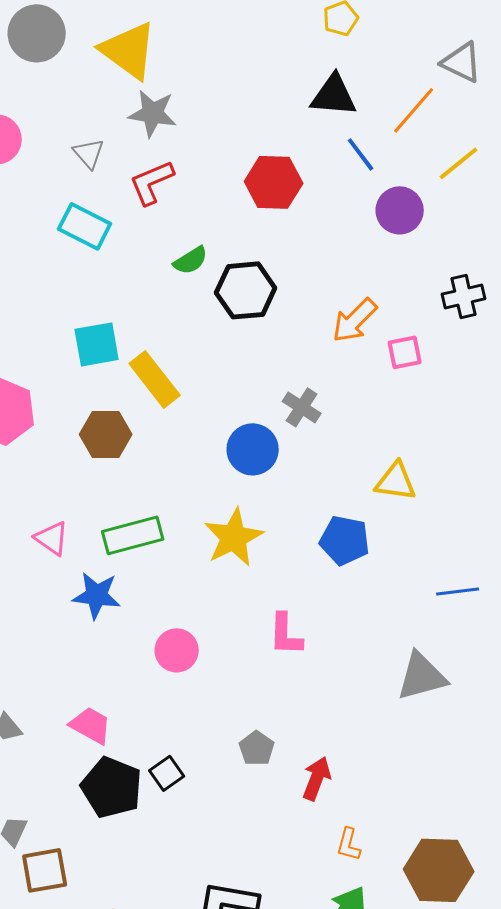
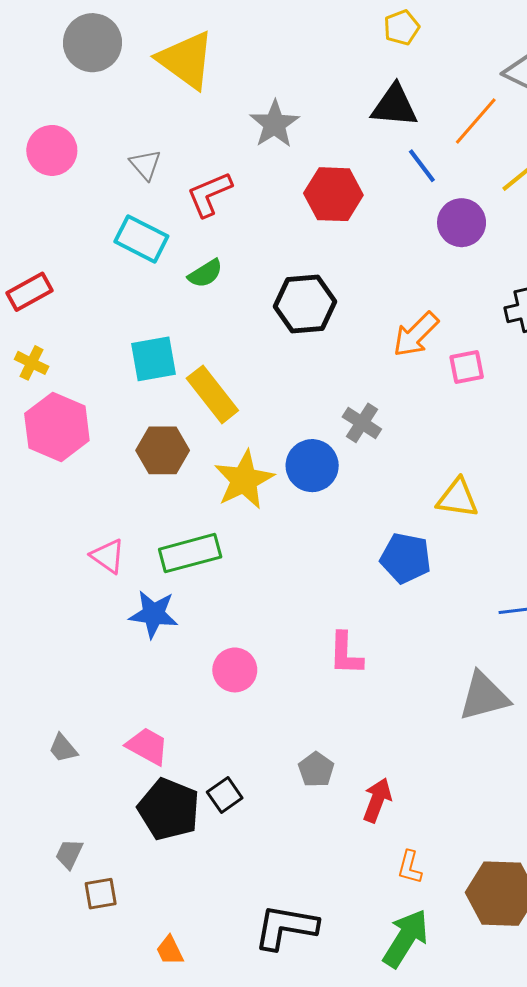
gray star: (153, 113) -> (274, 124), moved, turned 30
green semicircle: (191, 260) -> (205, 273), moved
yellow star: (234, 537) -> (244, 480), moved
brown square: (45, 870) -> (101, 894), size x0.7

